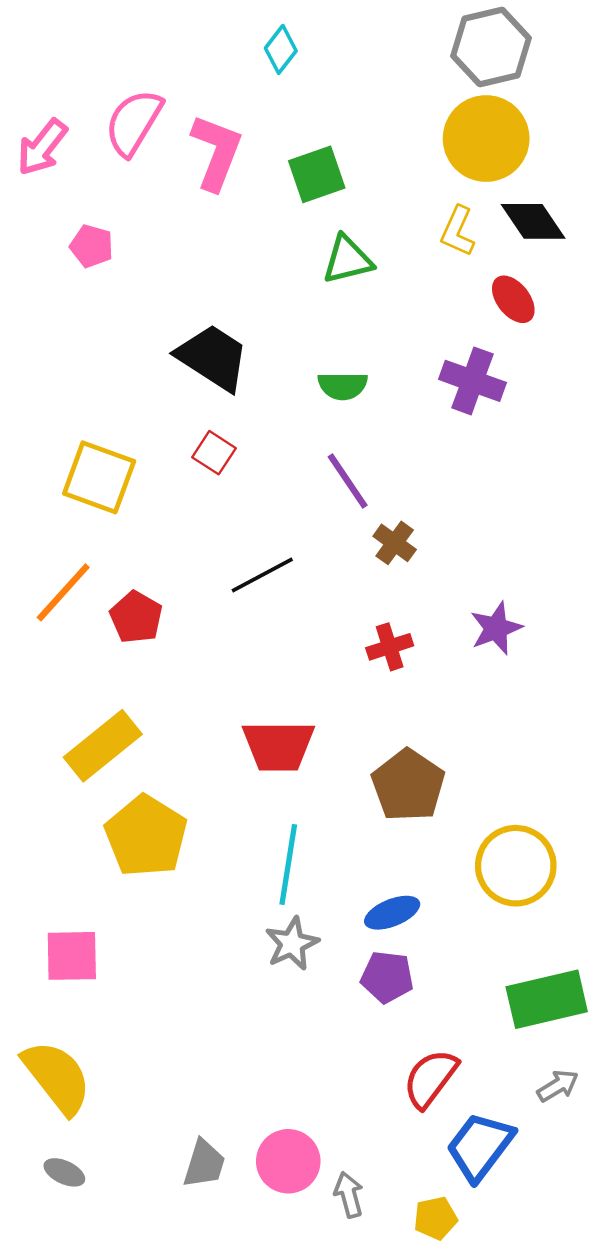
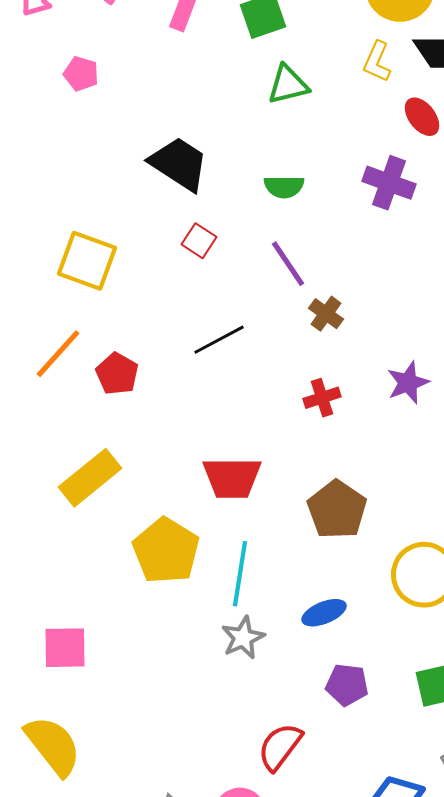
red square: (214, 453) -> (199, 241), moved
yellow pentagon: (146, 836) -> (166, 551), moved
purple pentagon: (387, 977) -> (347, 685), moved
red semicircle: (430, 1078) -> (280, 747), moved

